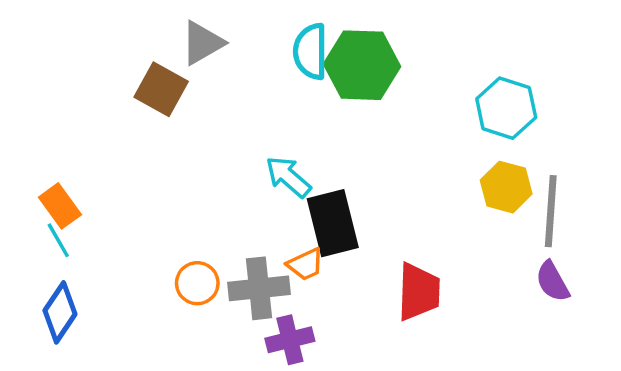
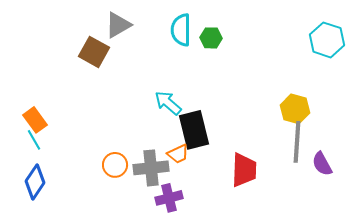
green hexagon: (362, 65) -> (211, 38), size x0.5
cyan hexagon: (506, 108) -> (327, 40), moved
gray line: (551, 211) -> (297, 142), moved

